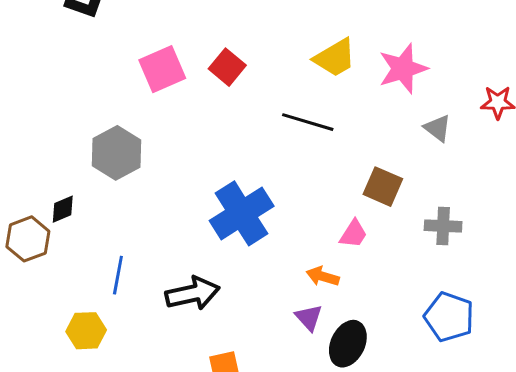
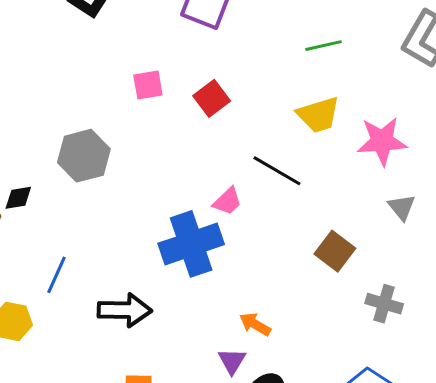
pink square: (162, 69) -> (148, 85), size x0.7
pink trapezoid: (353, 234) -> (227, 201), moved

